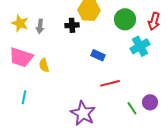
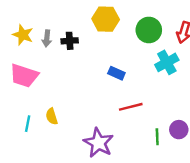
black cross: (72, 25) -> (70, 41), moved
yellow semicircle: (44, 65) -> (52, 116), moved
green line: (132, 108) -> (157, 137), turned 32

